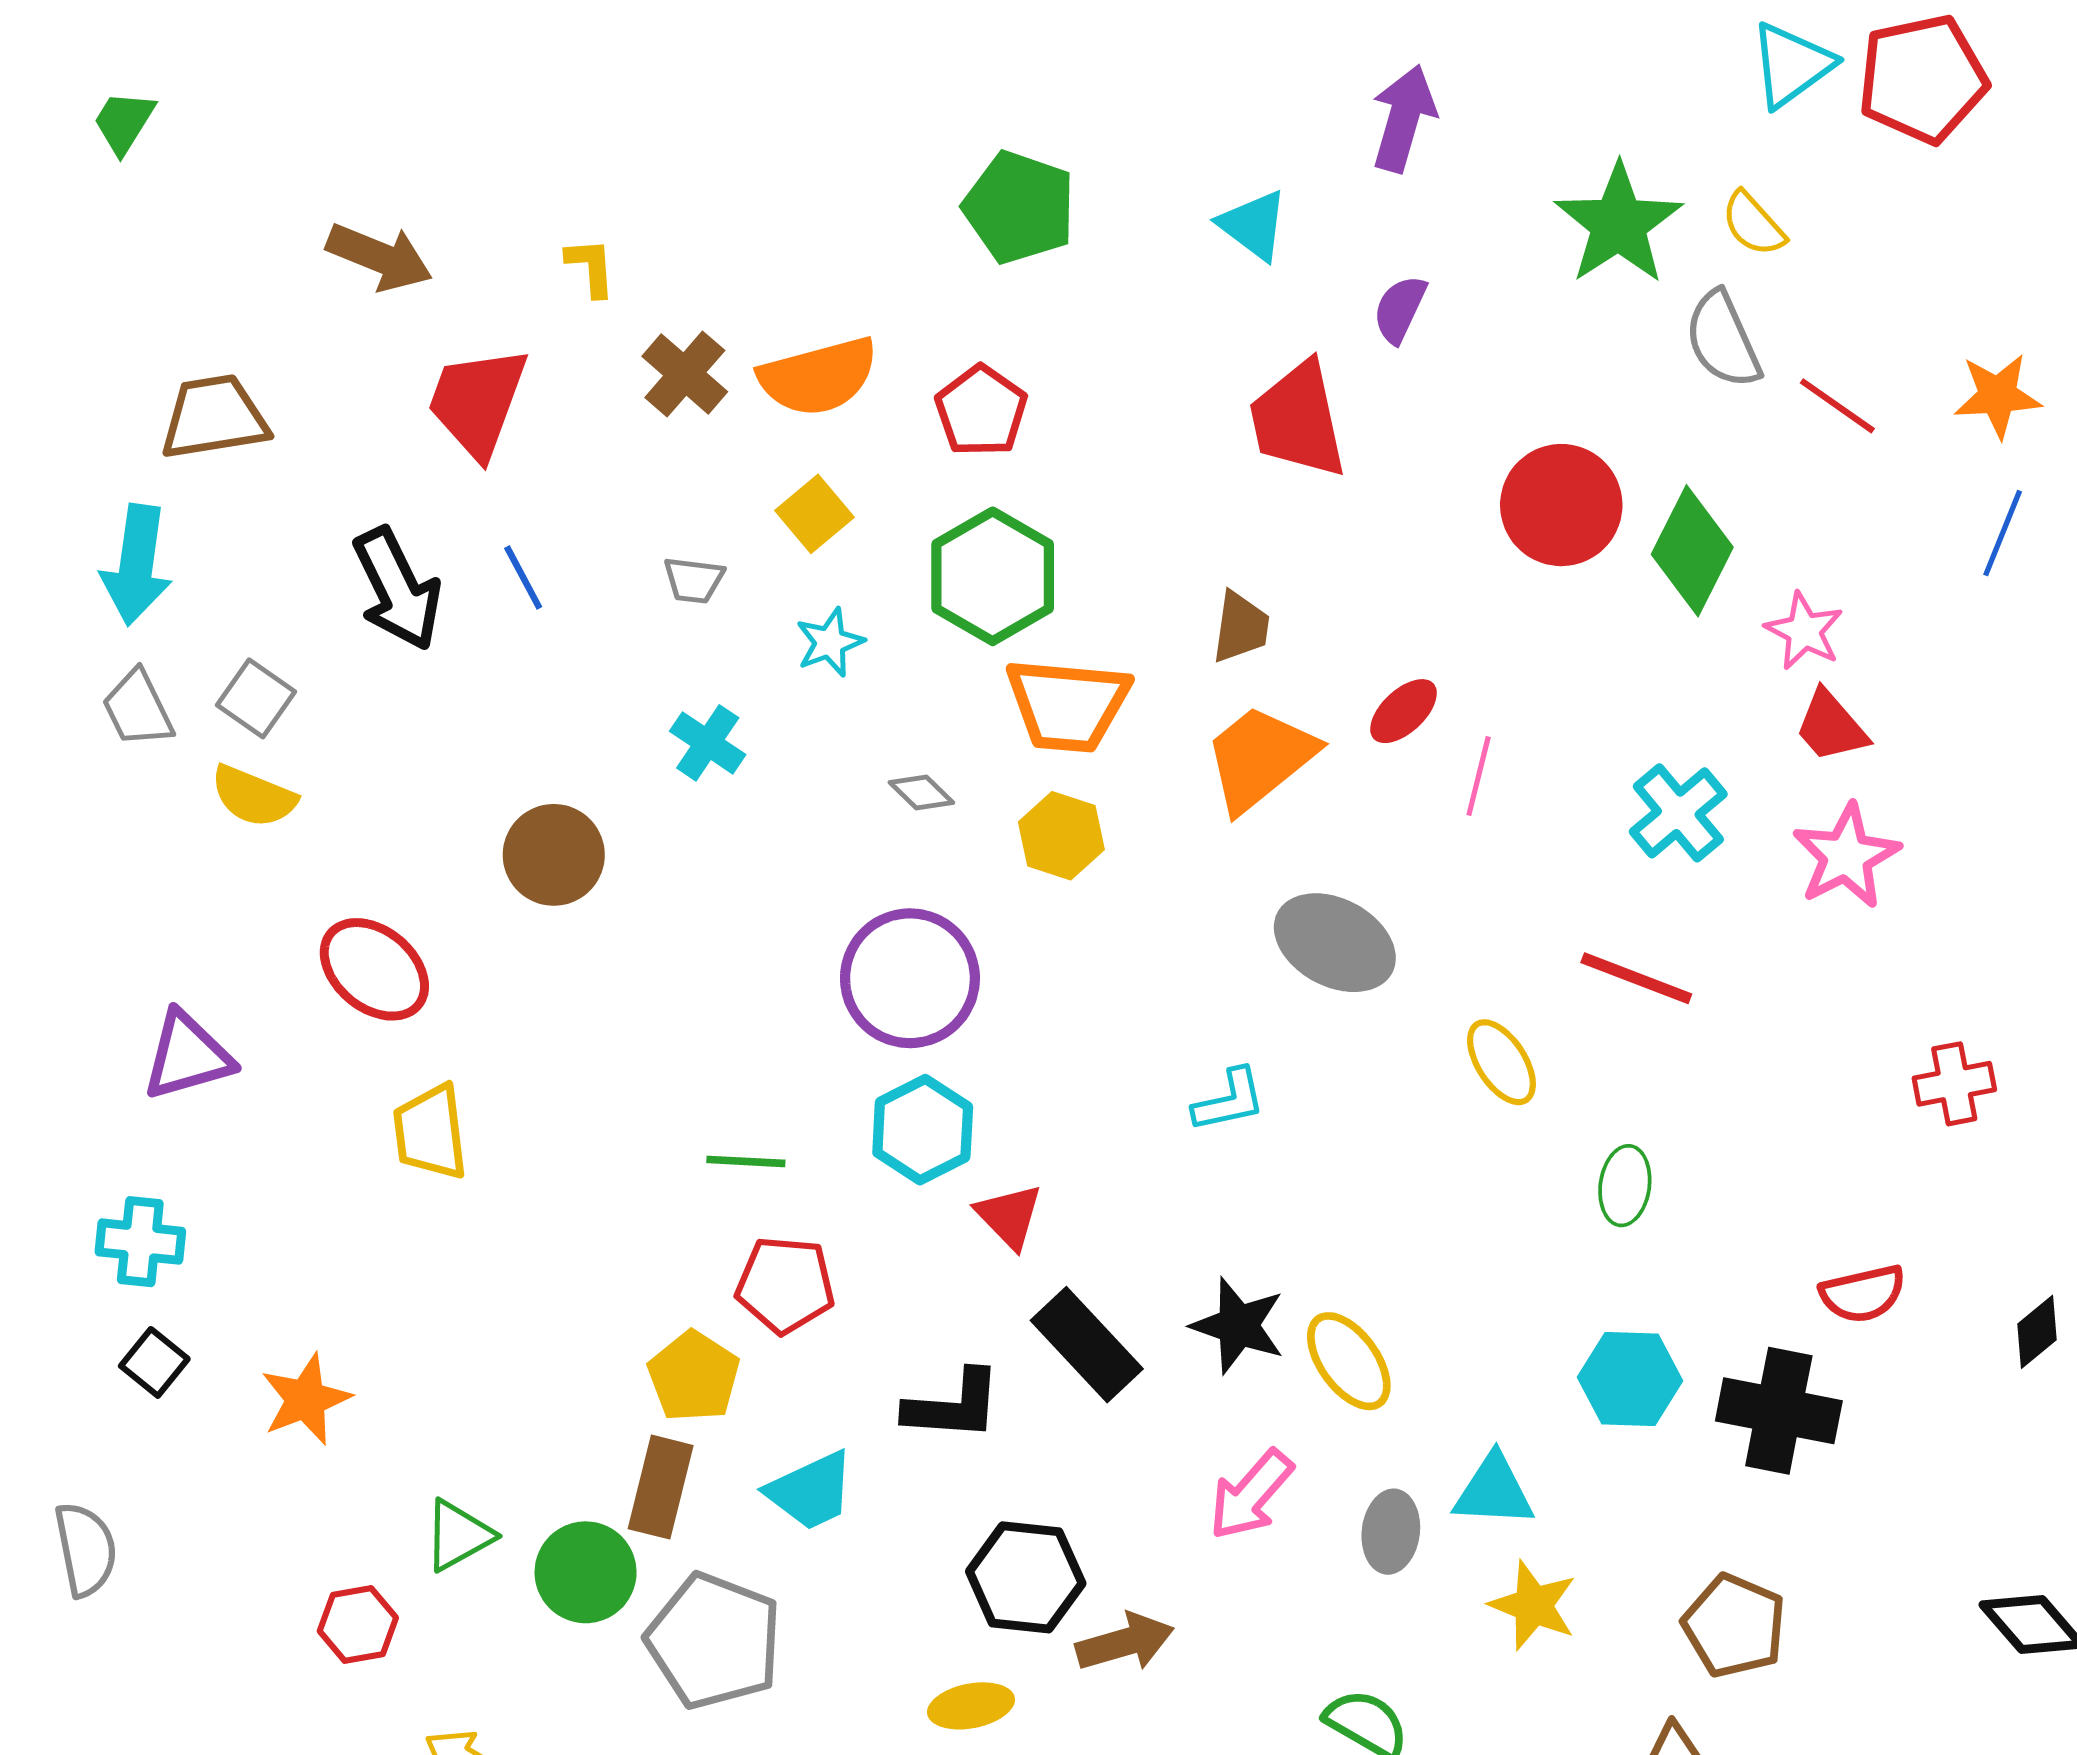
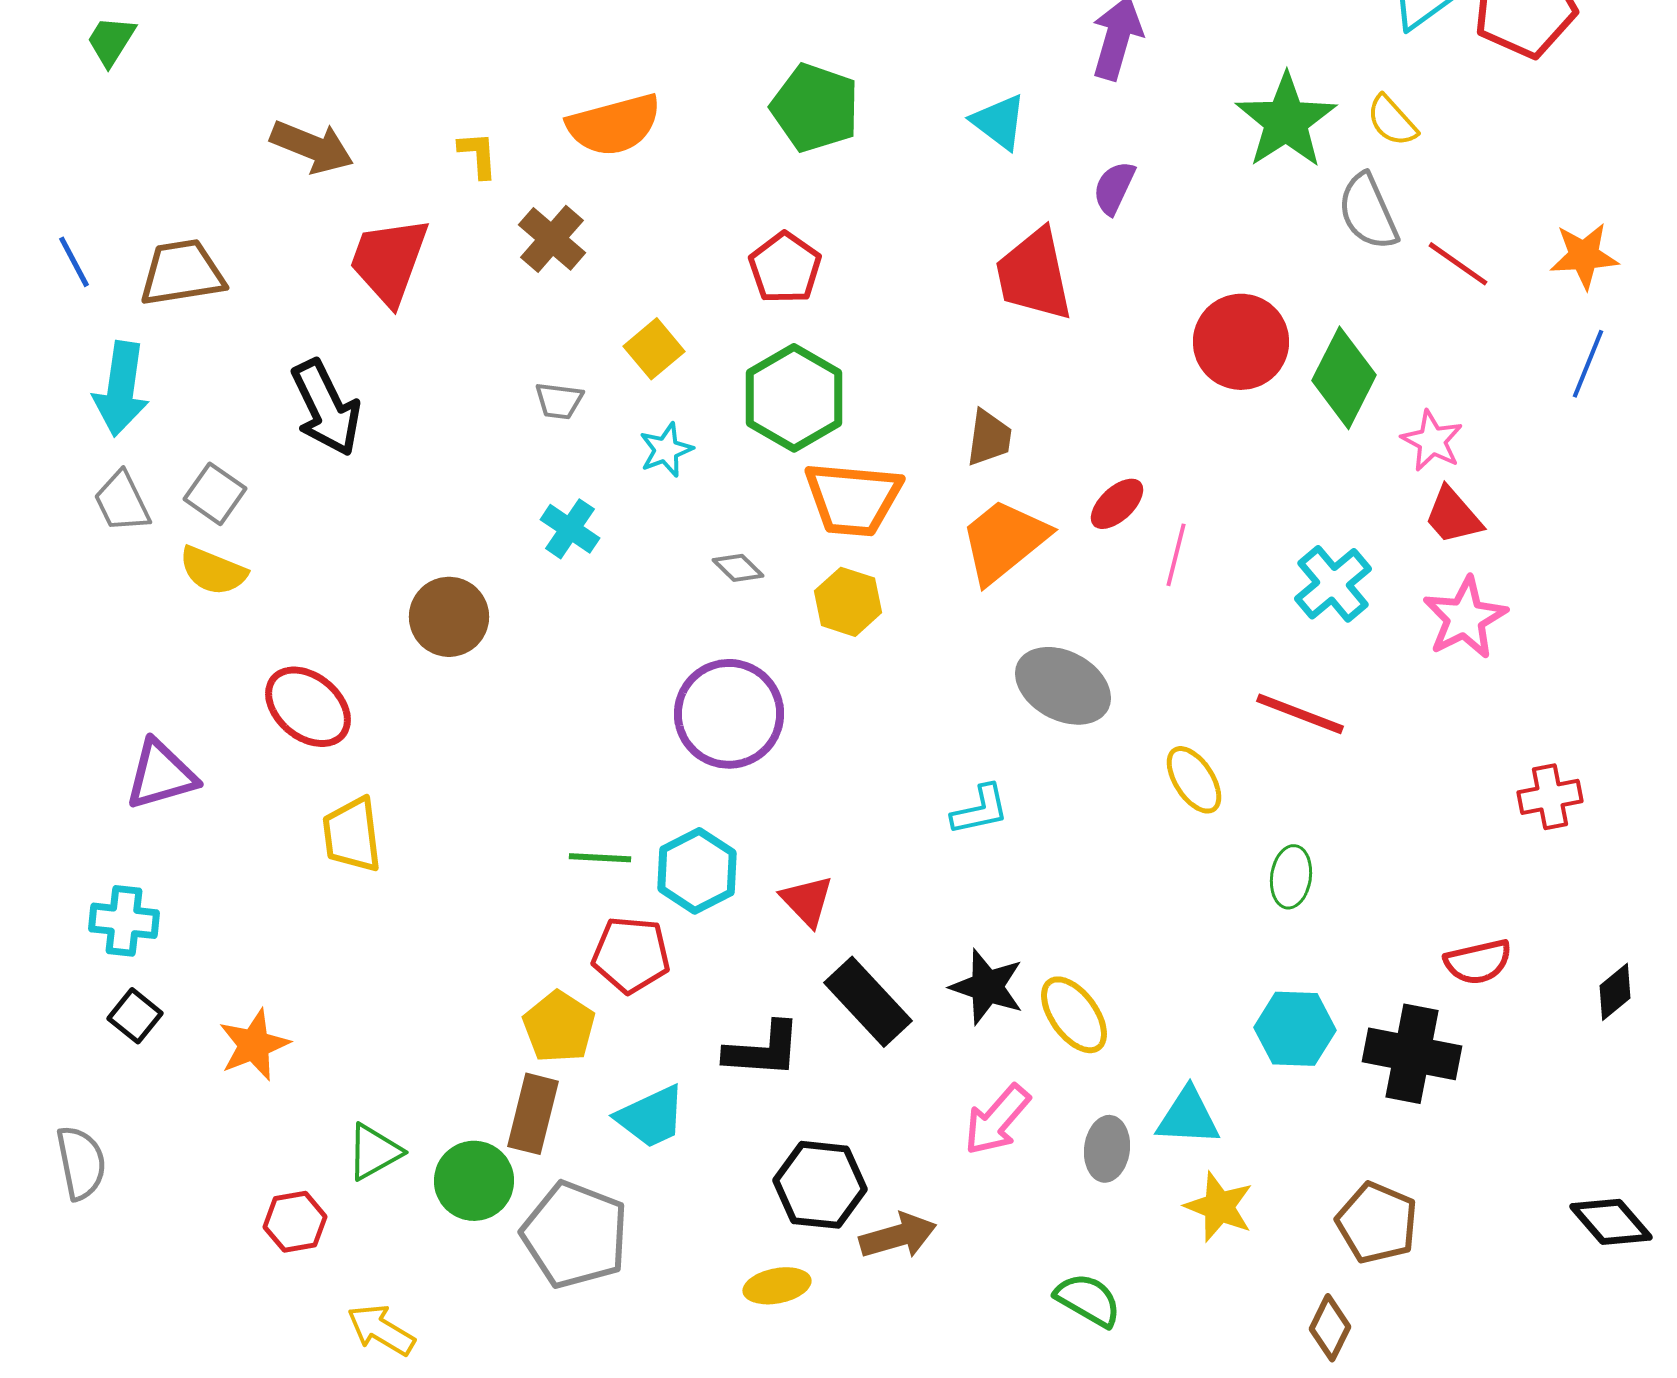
orange semicircle: (818, 377) -> (614, 125), moved
blue line: (523, 578) -> (74, 262), moved
cyan hexagon: (923, 1130) -> (697, 871), moved

